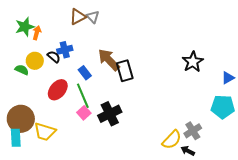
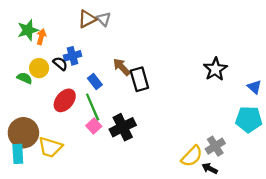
brown arrow: (109, 60) -> (122, 67), size x0.7
blue triangle: (228, 78) -> (254, 87), turned -48

